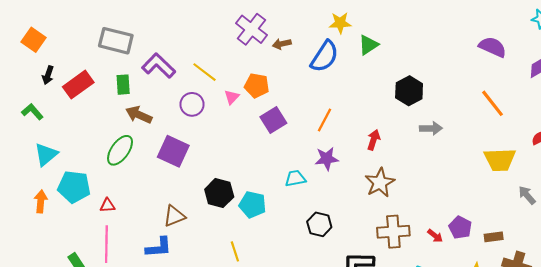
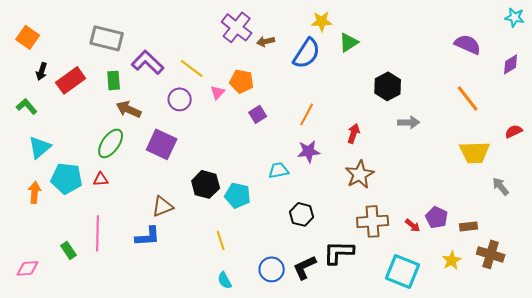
purple square: (273, 120) -> (258, 114), size x0.7
red triangle: (107, 206) -> (101, 179), moved

